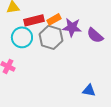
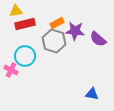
red rectangle: (34, 20) -> (25, 24), moved
cyan circle: (22, 37) -> (25, 56), moved

